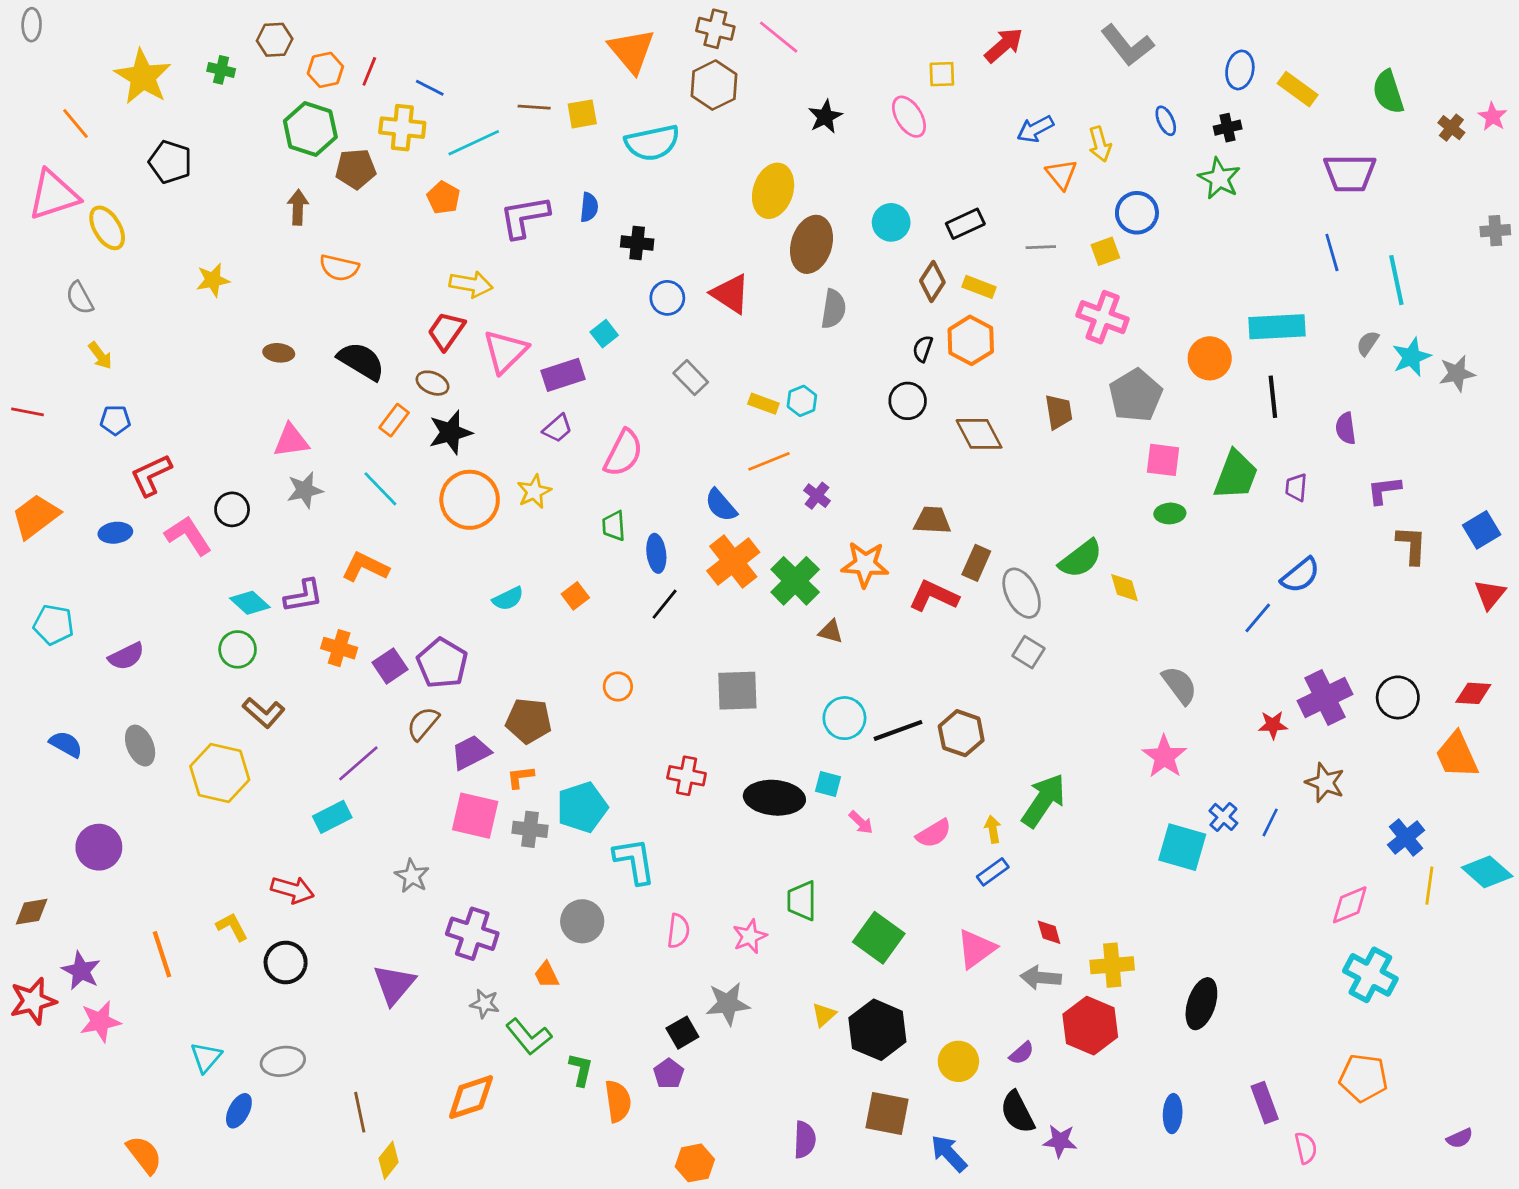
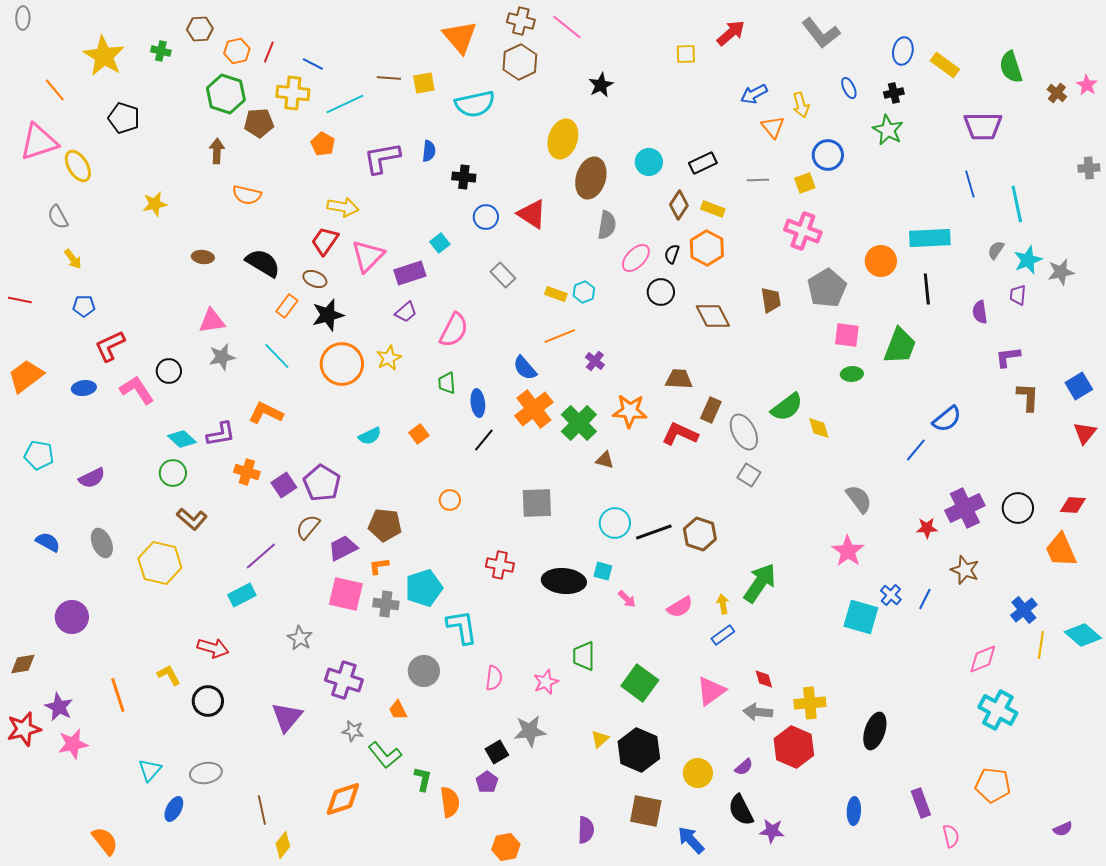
pink ellipse: (909, 117) -> (636, 258), moved, turned 76
purple trapezoid: (1296, 487) -> (1018, 295), moved

